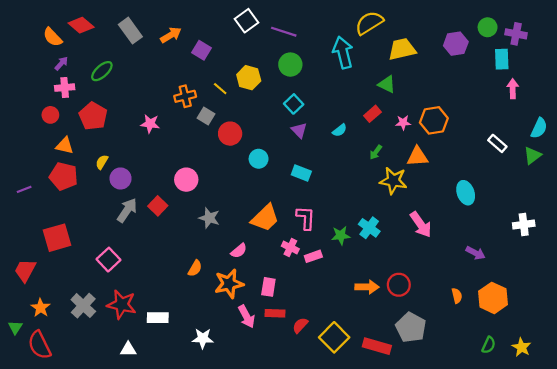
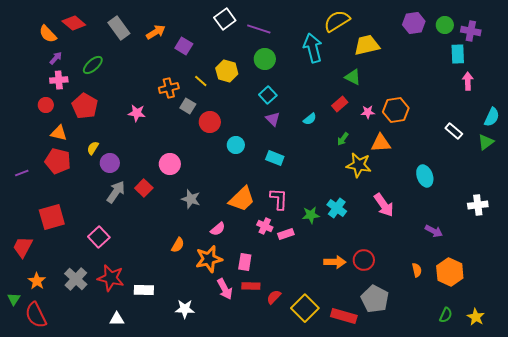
purple hexagon: (456, 44) -> (414, 23), moved

